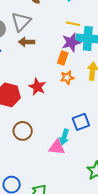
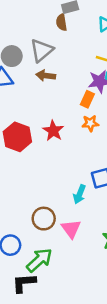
brown circle: (23, 131) -> (44, 219), moved
pink triangle: (57, 147) -> (71, 229), moved, turned 42

